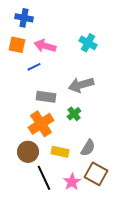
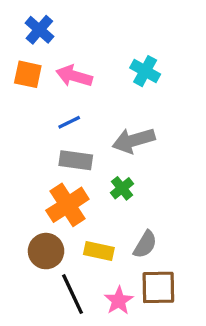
blue cross: (24, 18) -> (39, 30), turned 30
blue line: (34, 67) -> (69, 122), moved
brown square: (96, 174) -> (158, 287), turned -30

